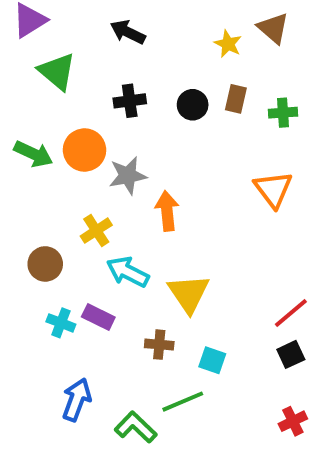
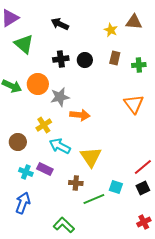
brown triangle: (273, 28) -> (134, 22), turned -36
black circle: (193, 105) -> (85, 60), moved
orange arrow: (167, 211) -> (80, 115), turned 102
cyan square: (212, 360) -> (116, 187), moved
blue arrow: (77, 400) -> (23, 203), moved
green line: (183, 402) -> (94, 199), moved

